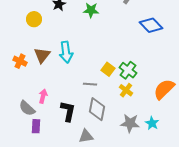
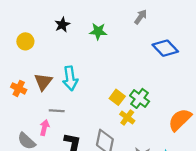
yellow circle: (34, 19) -> (25, 41), moved
gray line: (90, 84) -> (57, 111), moved
yellow cross: (126, 90) -> (127, 117), moved

